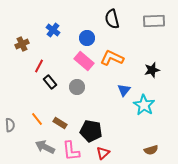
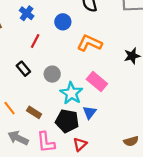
pink rectangle: (84, 61) -> (97, 81), moved
red line: (39, 66) -> (35, 41), moved
blue triangle: (124, 90) -> (89, 112), moved
cyan star: (144, 105) -> (71, 93), moved

